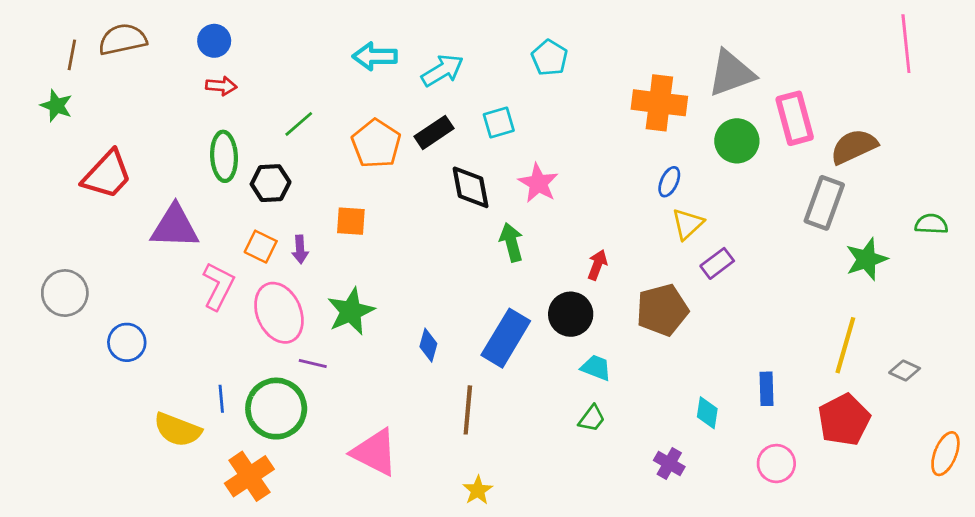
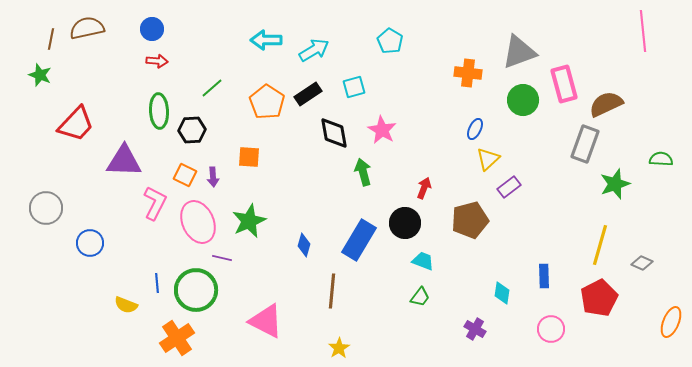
orange cross: (659, 103) -> (468, 73), size x0.7
yellow semicircle: (178, 430) -> (126, 305), size x0.7

